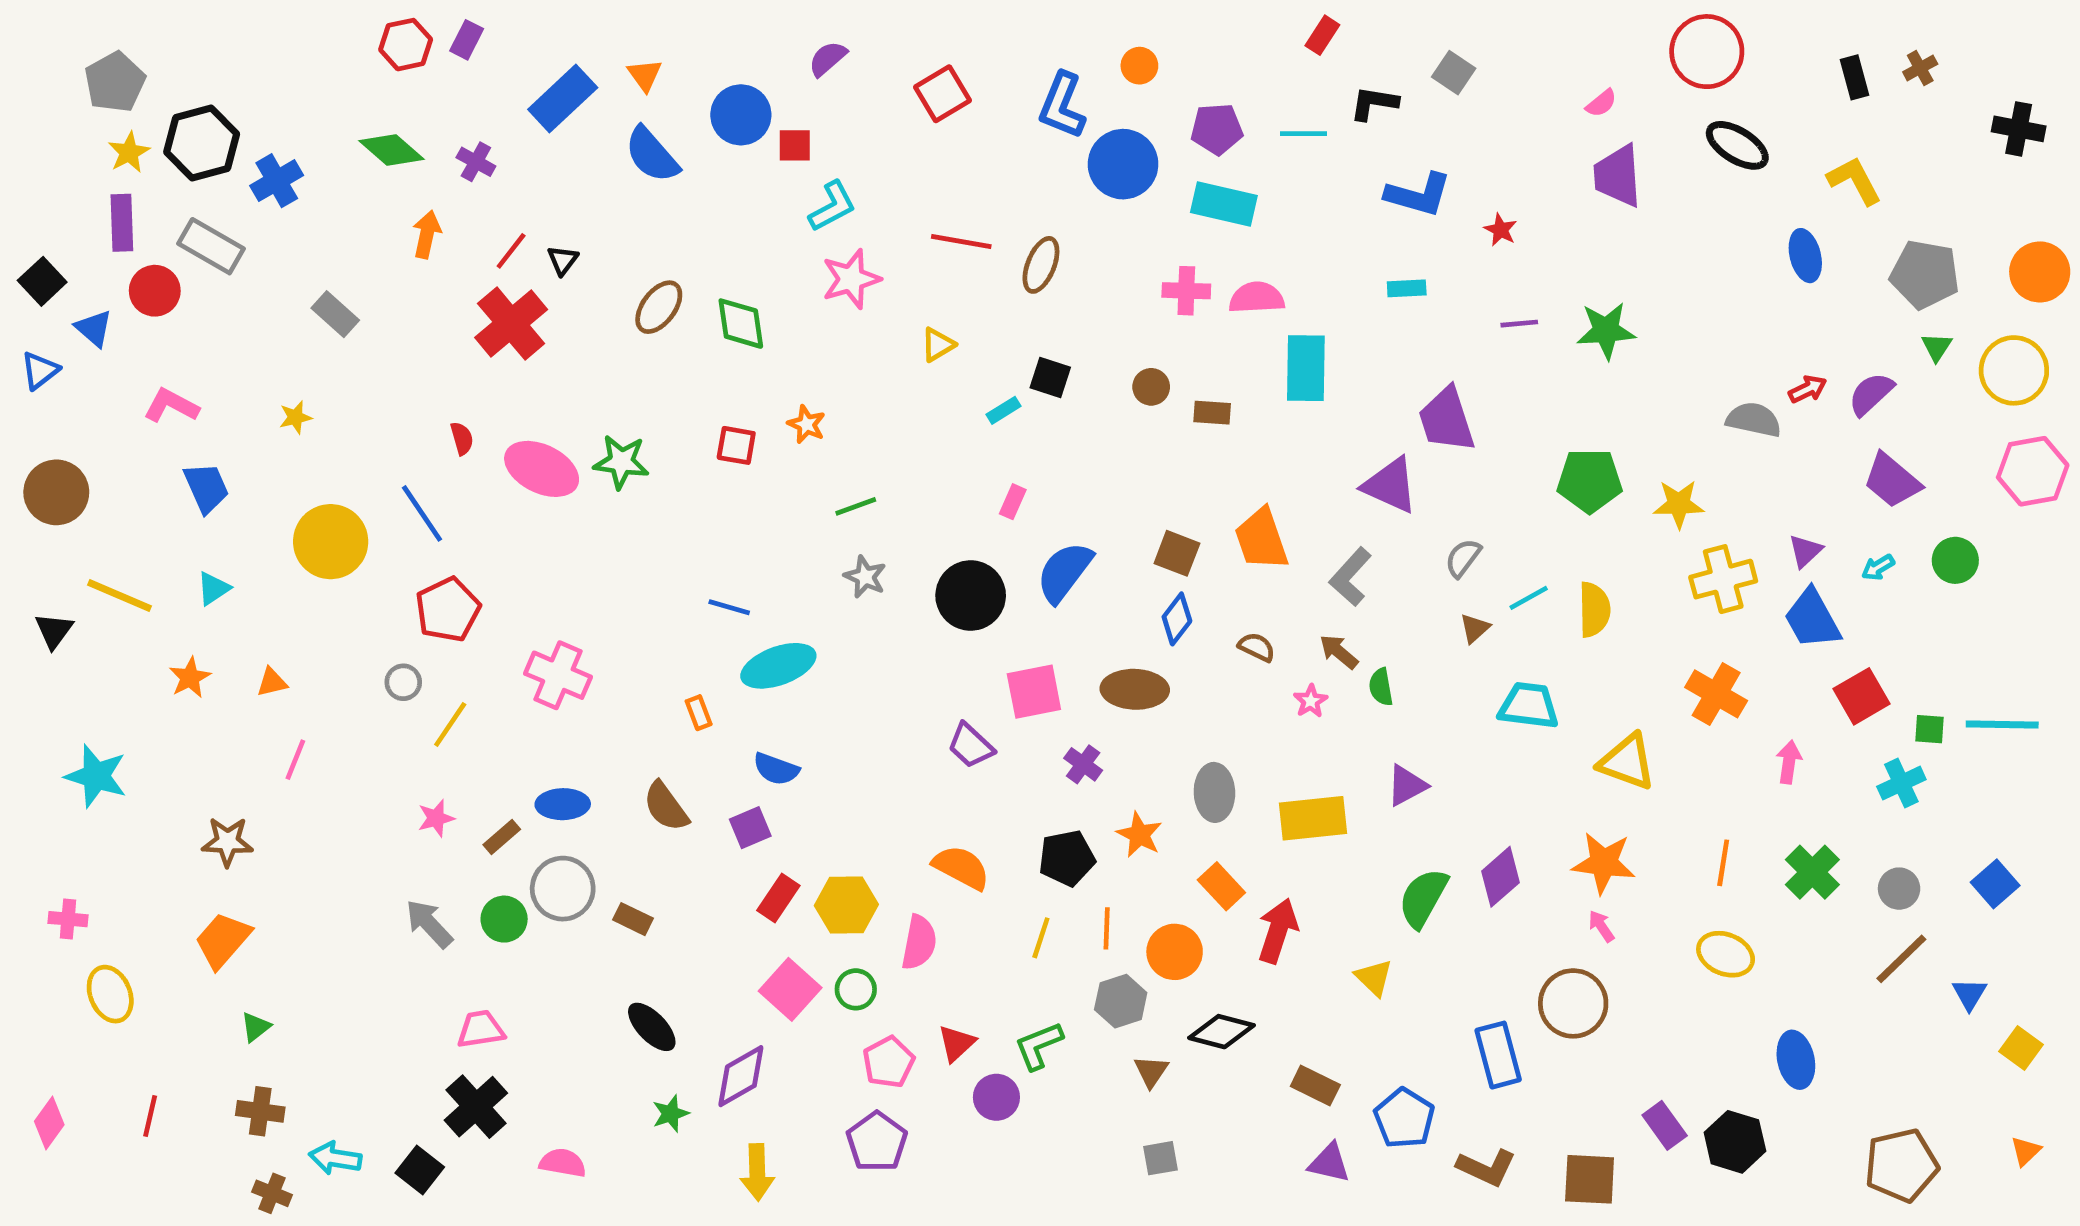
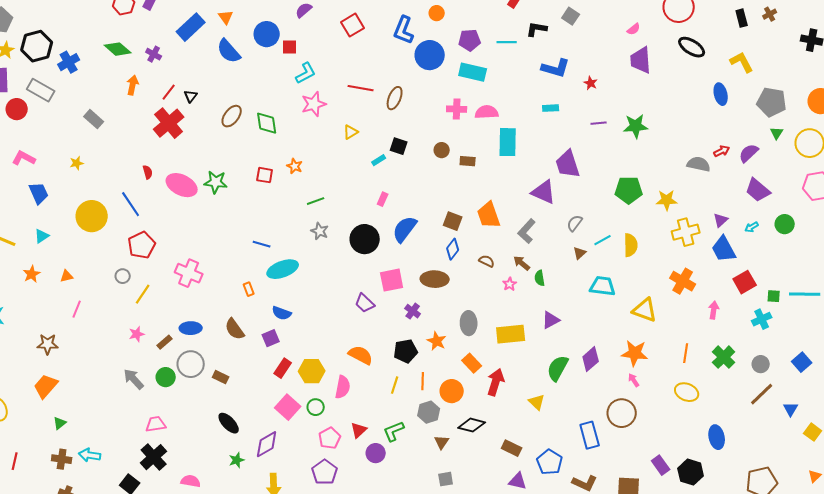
cyan arrow: (335, 1158) -> (90, 455), moved

